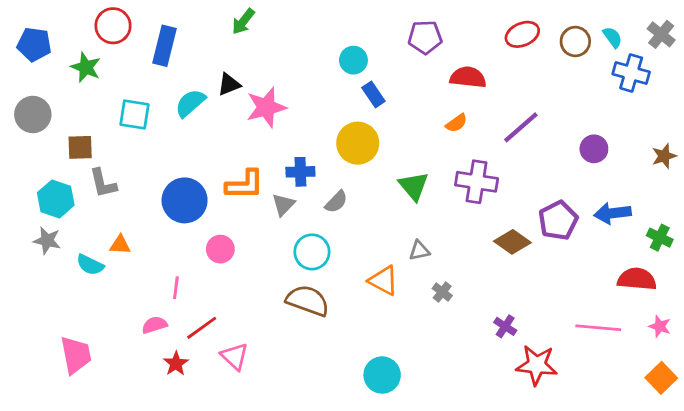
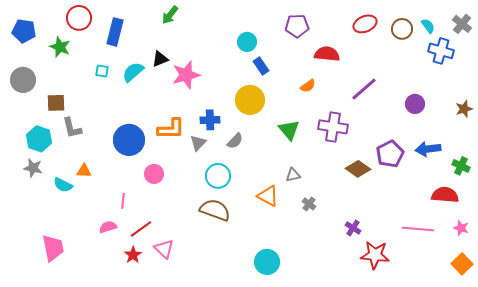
cyan square: (134, 115) -> (102, 71), moved, size x0.6
orange semicircle: (457, 123) -> (308, 86), moved
red star: (176, 364) -> (133, 255), moved

